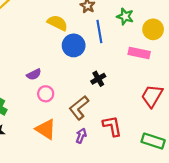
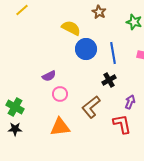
blue line: (99, 31) -> (113, 53), moved
orange triangle: (46, 129) -> (60, 127), turned -40
purple arrow: (81, 136) -> (130, 102), moved

